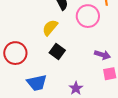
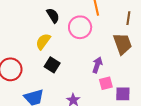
purple arrow: (102, 55) -> (97, 65), turned -84

